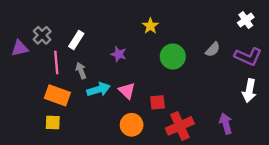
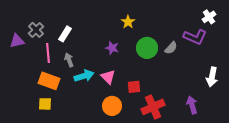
gray semicircle: (213, 49) -> (171, 48), moved
purple star: (119, 54) -> (112, 48), moved
purple L-shape: (248, 57) -> (195, 37), moved

